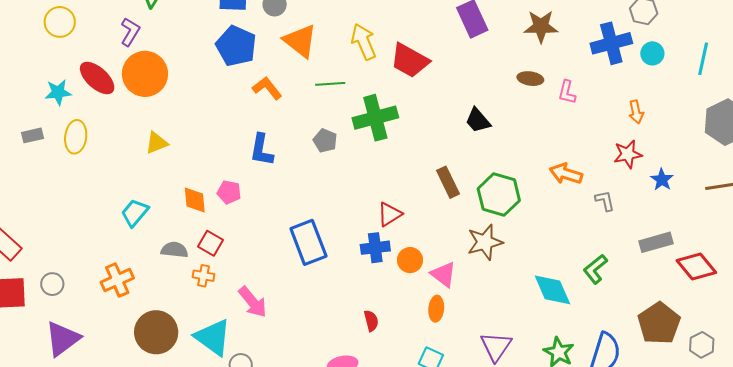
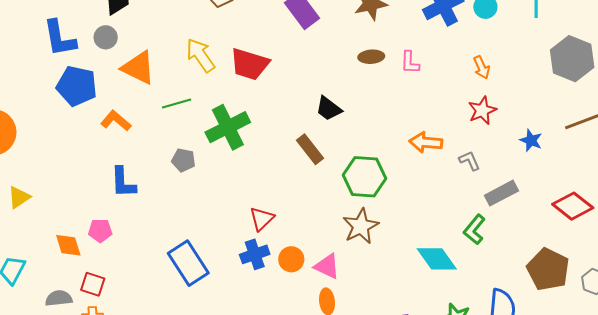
blue star: (662, 180) -> (531, 140), moved
brown rectangle: (448, 182) -> (310, 149), moved
gray rectangle: (656, 242) -> (501, 193), moved

